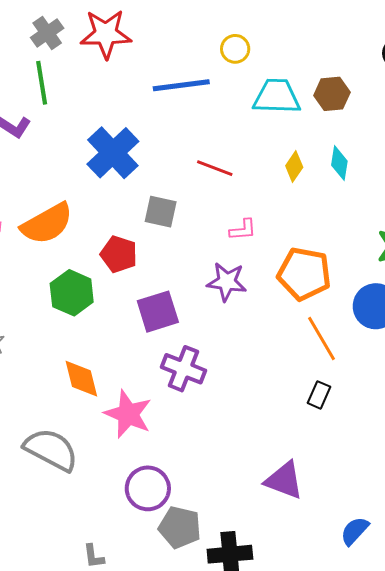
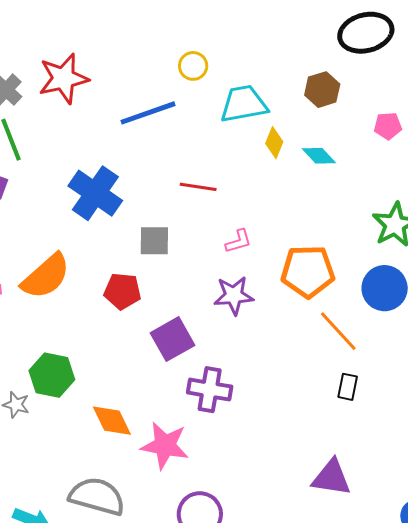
brown hexagon: (332, 94) -> (322, 90), moved
cyan diamond: (339, 163) -> (319, 156), turned -40
yellow diamond: (294, 166) -> (274, 143), moved
green hexagon: (72, 293) -> (52, 375), moved

